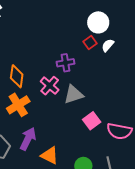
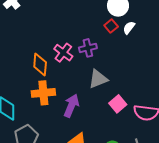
pink cross: (50, 86) -> (63, 53), moved
orange cross: (18, 105) -> (43, 93), turned 30
purple arrow: (28, 139) -> (71, 106), moved

